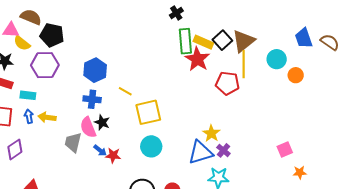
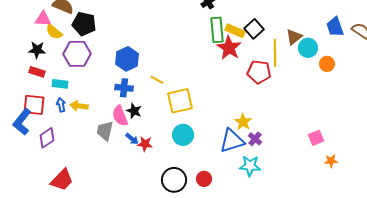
brown triangle: (244, 41) -> (294, 37), moved, size x0.7

